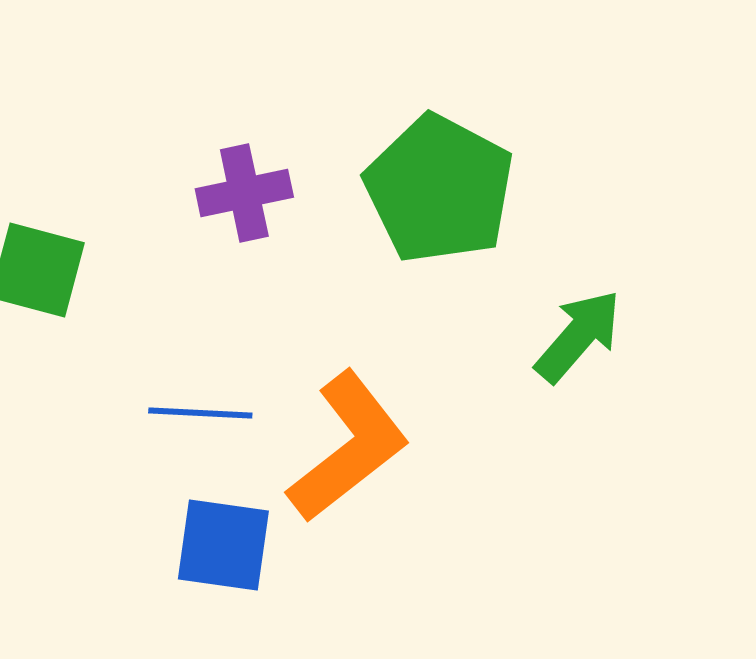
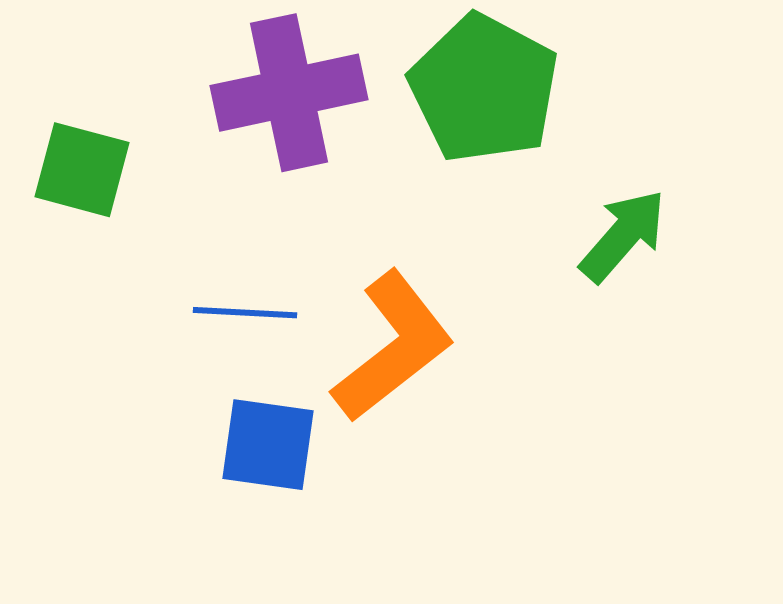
purple cross: (244, 193) -> (289, 93), size x1.6

